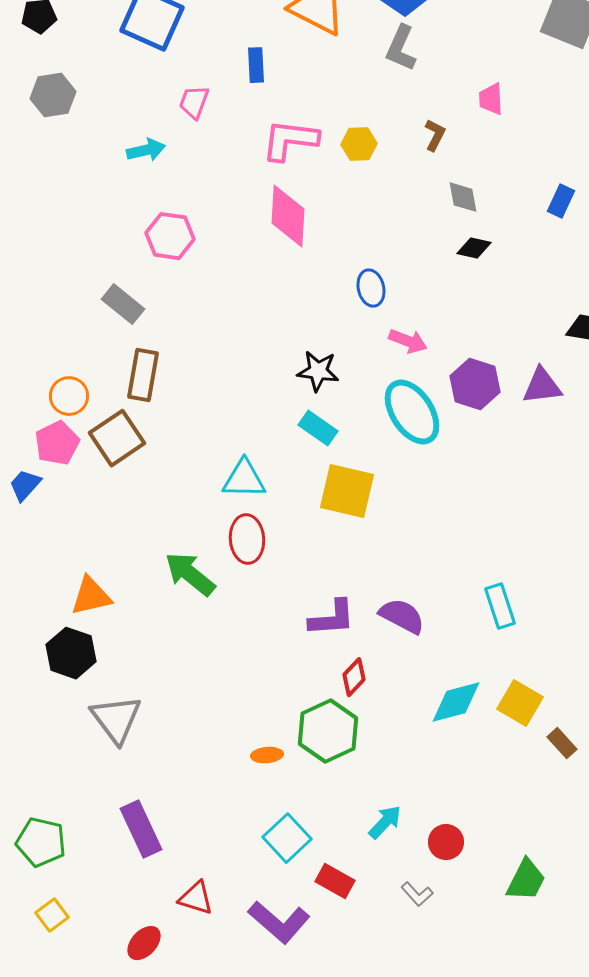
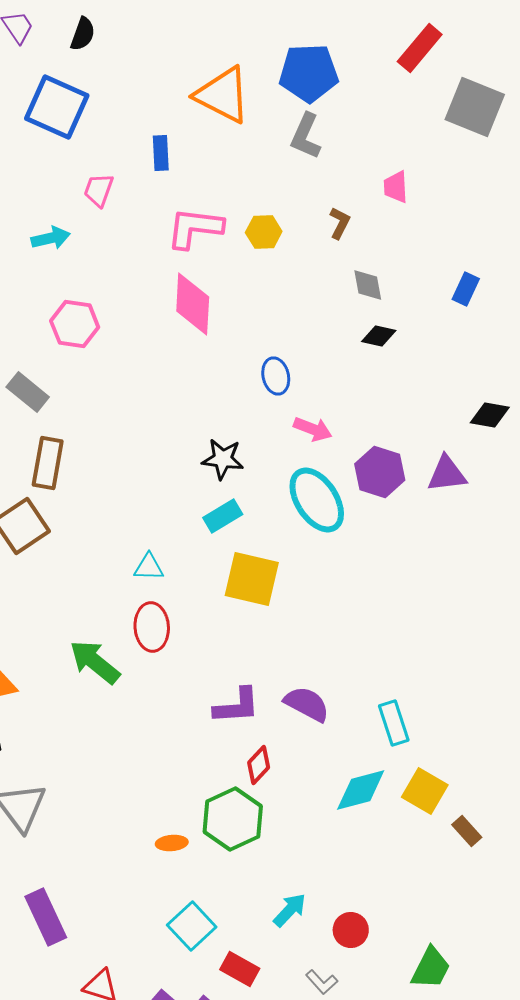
cyan rectangle: (318, 428) -> (223, 516), turned -66
cyan triangle: (244, 479) -> (149, 567), size x0.7
cyan rectangle: (500, 606) -> (394, 723), moved

